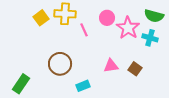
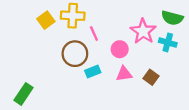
pink circle: (107, 18) -> (120, 49), moved
brown circle: (60, 64) -> (75, 54), moved
cyan rectangle: (83, 86) -> (93, 72), moved

